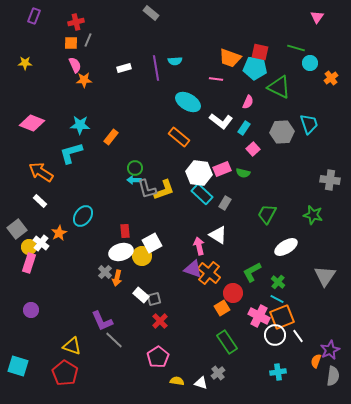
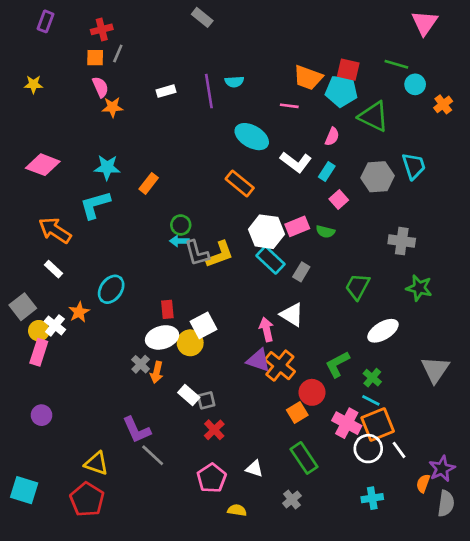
pink triangle: (317, 17) -> (424, 23), size x1.5
gray cross: (330, 180) -> (402, 241), moved
white triangle: (201, 383) -> (254, 469), moved

